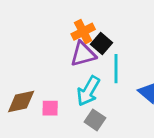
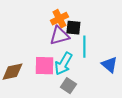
black square: (102, 44) -> (73, 28), turned -35
pink square: (50, 108) -> (44, 66), moved, size x1.5

